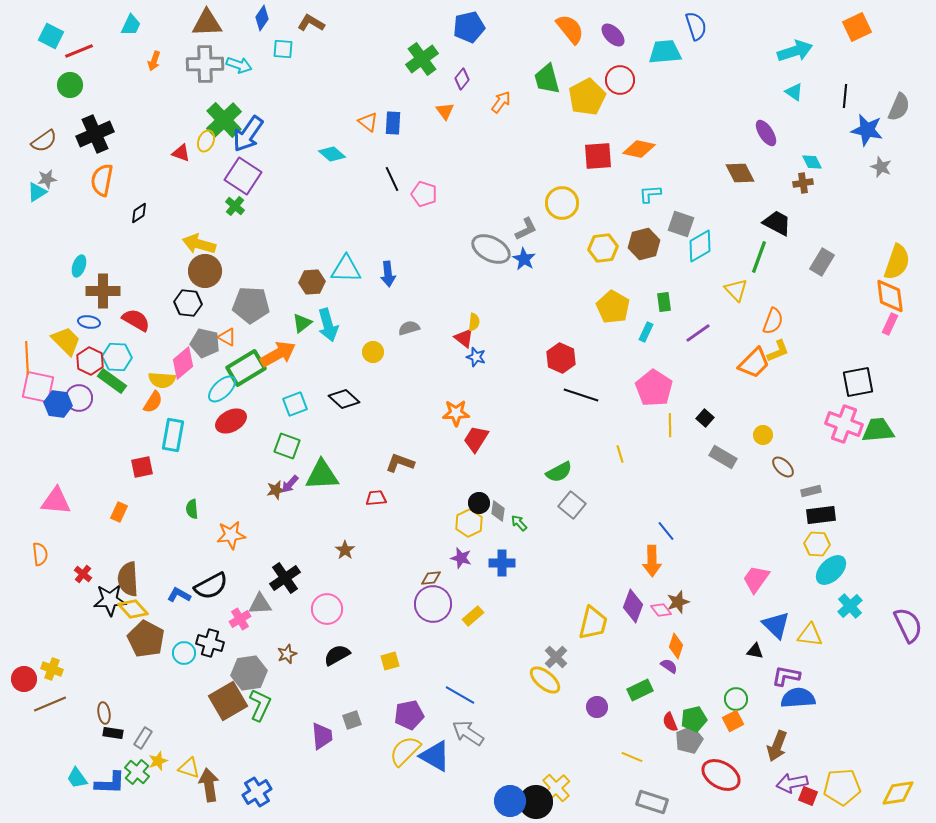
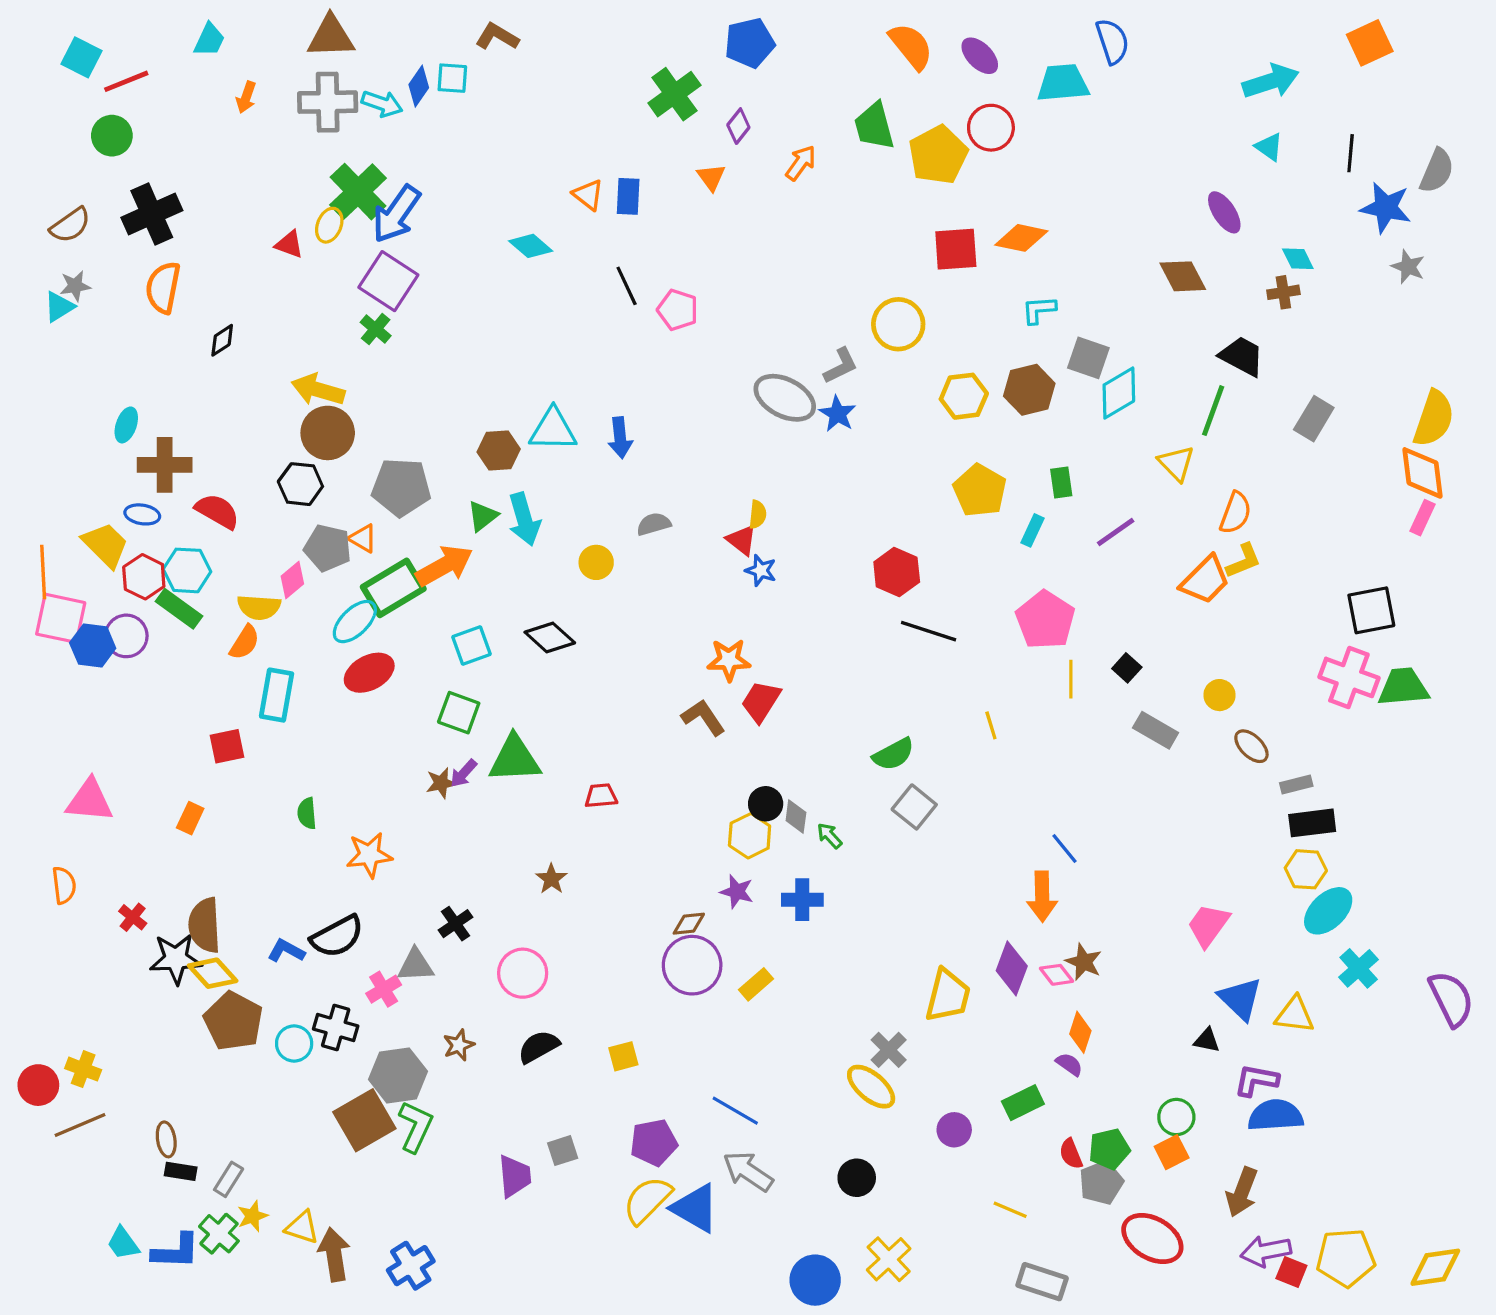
blue diamond: (262, 18) -> (419, 86), moved
pink diamond: (183, 363) -> (292, 580), size x0.7
brown L-shape: (400, 463) -> (703, 717), moved, turned 36
black cross: (285, 578) -> (456, 924), size x0.7
brown star: (678, 602) -> (1084, 962), turned -30
black circle: (536, 802) -> (857, 1178), moved, size x0.7

